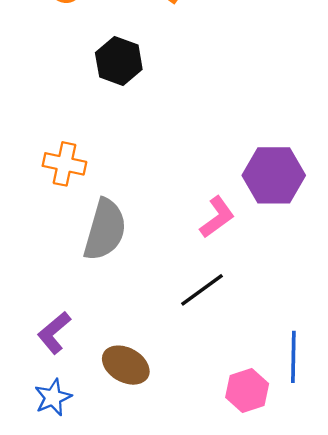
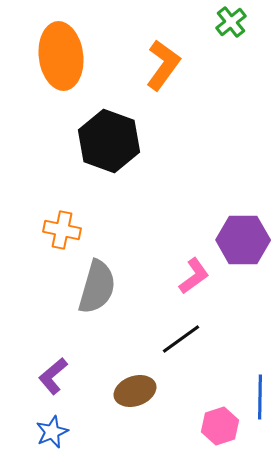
black hexagon: (119, 61) -> (109, 141), size x1.5
brown ellipse: (126, 365) -> (135, 391), moved, turned -48

